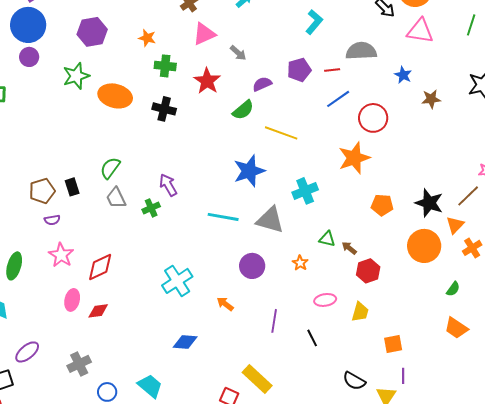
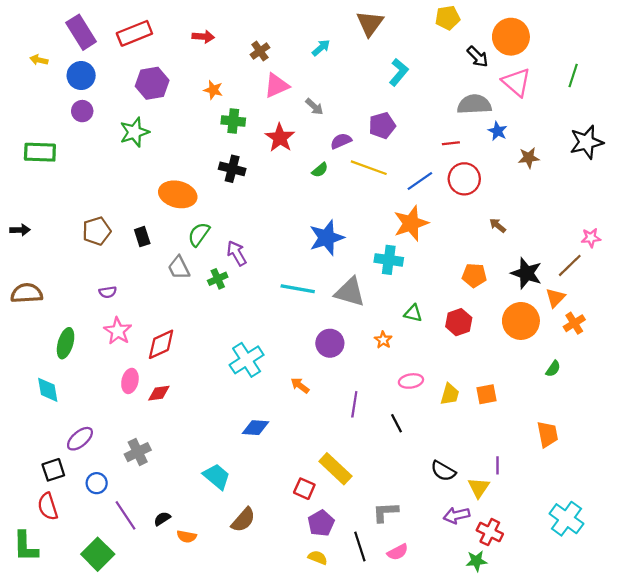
blue circle: (28, 25) -> (81, 76), size x0.7
pink triangle: (420, 31) -> (516, 82), turned 32
gray semicircle: (361, 51) -> (474, 104), moved
red line: (332, 70) -> (451, 143), moved
orange ellipse: (115, 96) -> (178, 194), moved
blue line: (338, 99) -> (420, 181), moved
green semicircle: (243, 110) -> (320, 170), size x0.7
yellow line: (281, 133) -> (369, 168), moved
orange star: (354, 158) -> (411, 223), moved
green semicircle: (110, 168) -> (199, 234), moved
black rectangle: (72, 187) -> (142, 237), moved
brown pentagon: (42, 191) -> (97, 231), moved
cyan cross: (305, 191) -> (389, 260), turned 30
brown arrow: (349, 248) -> (498, 225), moved
red hexagon: (368, 271) -> (459, 322), moved
orange trapezoid: (456, 328) -> (548, 434), moved, turned -135
orange square: (393, 344) -> (486, 394), moved
blue circle: (107, 392) -> (97, 483), moved

